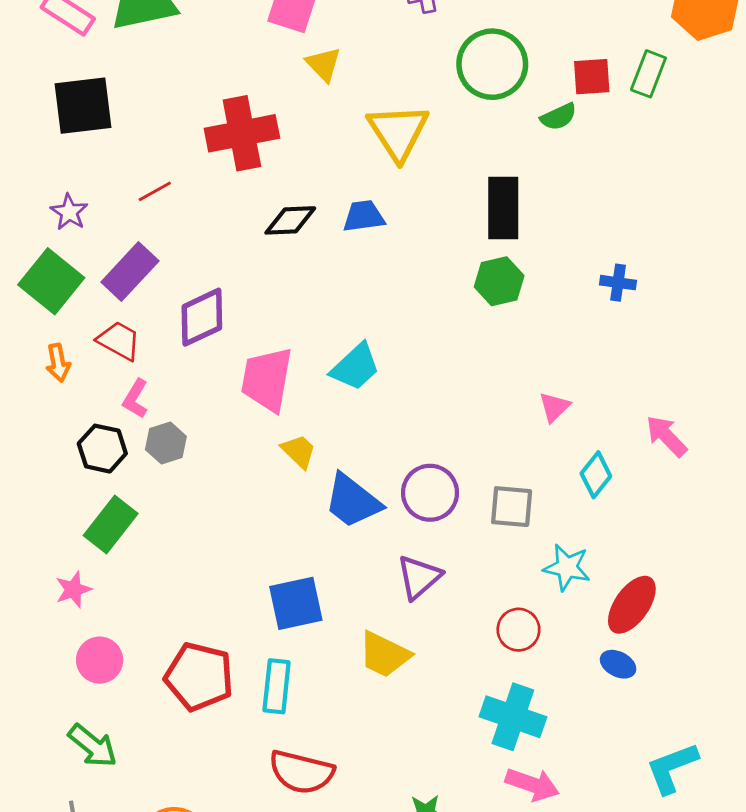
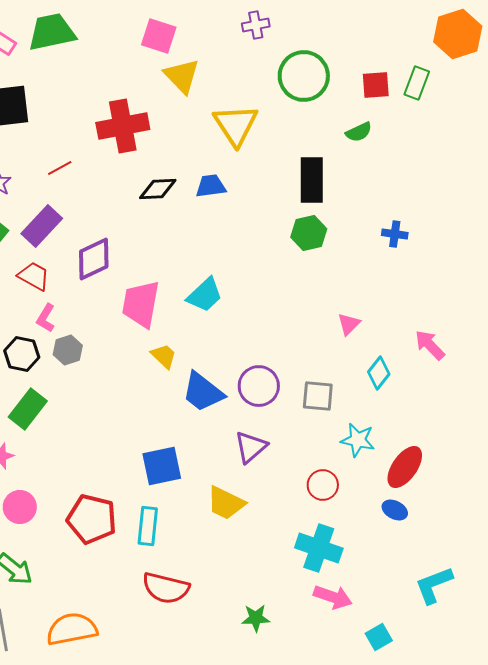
yellow triangle: (324, 64) -> (182, 76), size x1.4
green semicircle: (559, 117) -> (359, 132), moved

